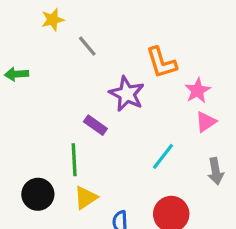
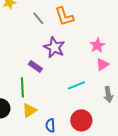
gray line: (87, 46) -> (38, 18), moved
orange L-shape: (161, 63) -> (64, 16), moved
cyan line: (163, 156) -> (76, 85), turned 30

